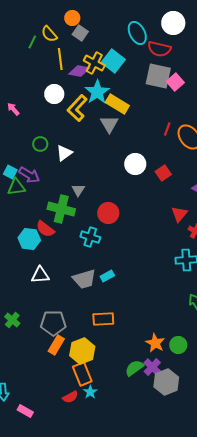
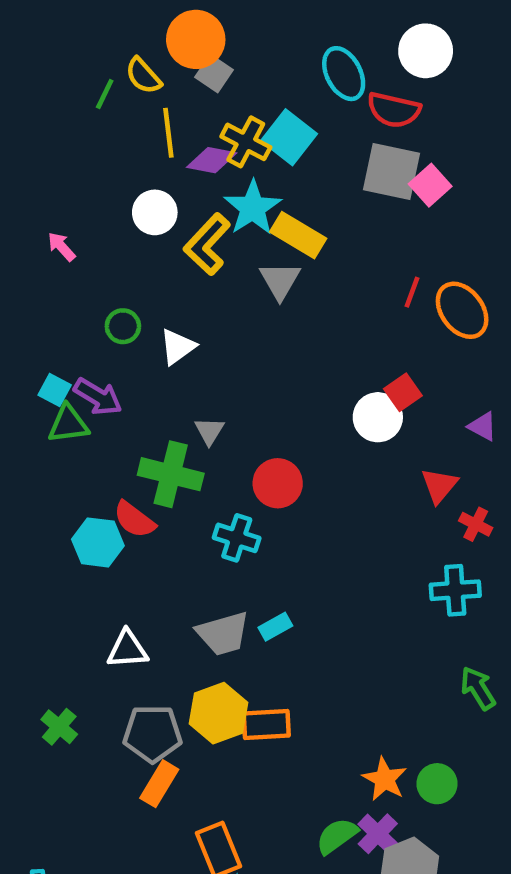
orange circle: (72, 18) -> (196, 39), size x1.6
white circle: (135, 164) -> (378, 417), moved
white triangle: (40, 275) -> (127, 649), moved
yellow hexagon: (82, 351) -> (218, 713), moved

